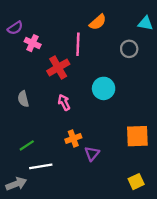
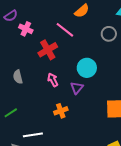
pink line: (78, 44) -> (65, 30), turned -54
green line: (27, 145) -> (11, 113), moved
purple triangle: (92, 154) -> (77, 88), moved

